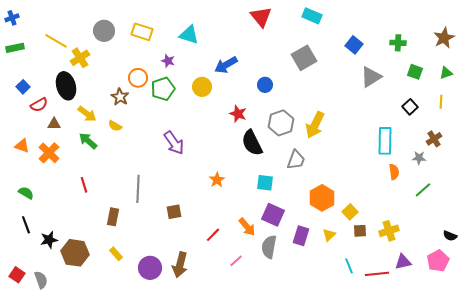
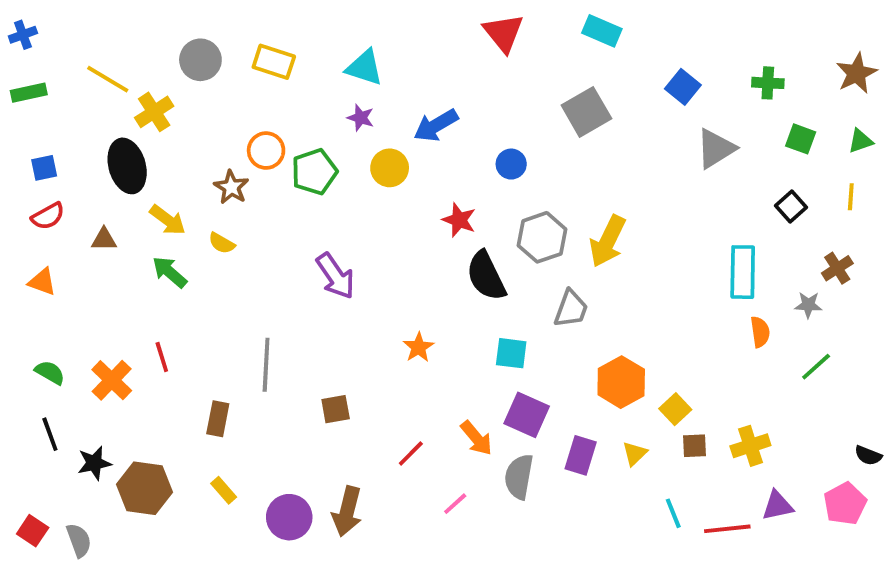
purple star: (168, 61) -> (361, 118), moved
blue square: (23, 87) -> (44, 168), turned 32
red semicircle: (39, 105) -> (48, 216), moved
orange cross: (49, 153) -> (112, 380), moved

